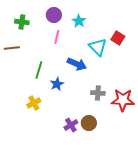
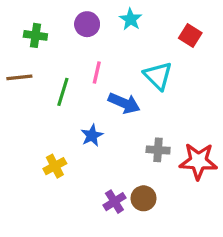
cyan star: (79, 21) -> (131, 19), moved
pink line: (57, 37) -> (97, 73), moved
red square: (118, 38) -> (190, 35), moved
green line: (39, 70) -> (63, 92), moved

